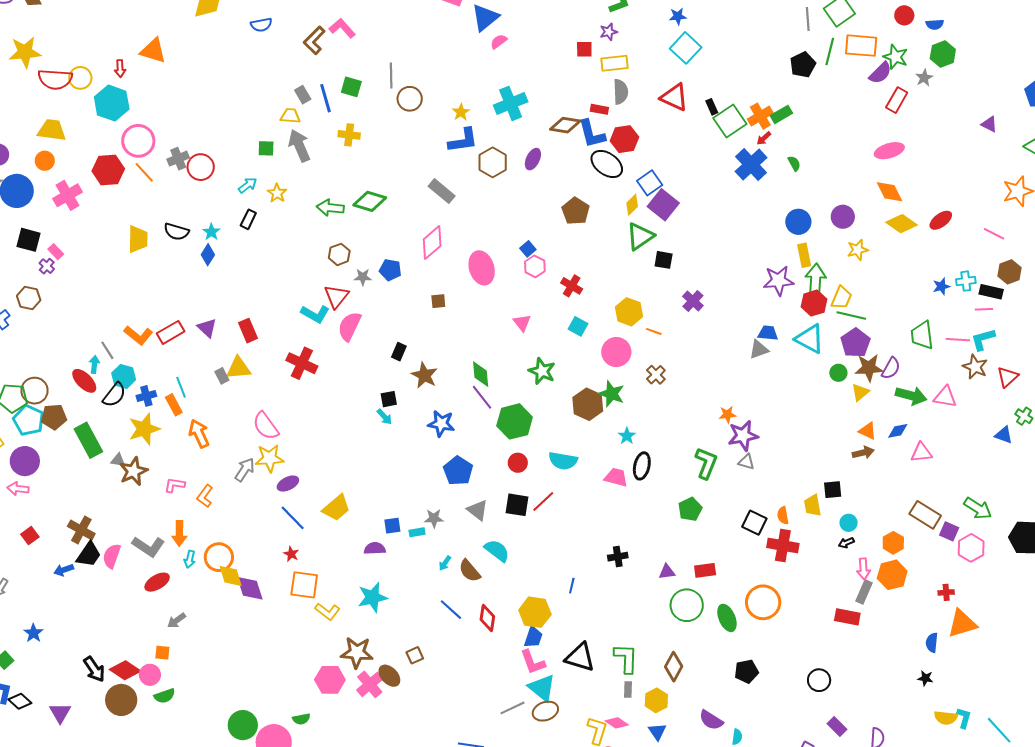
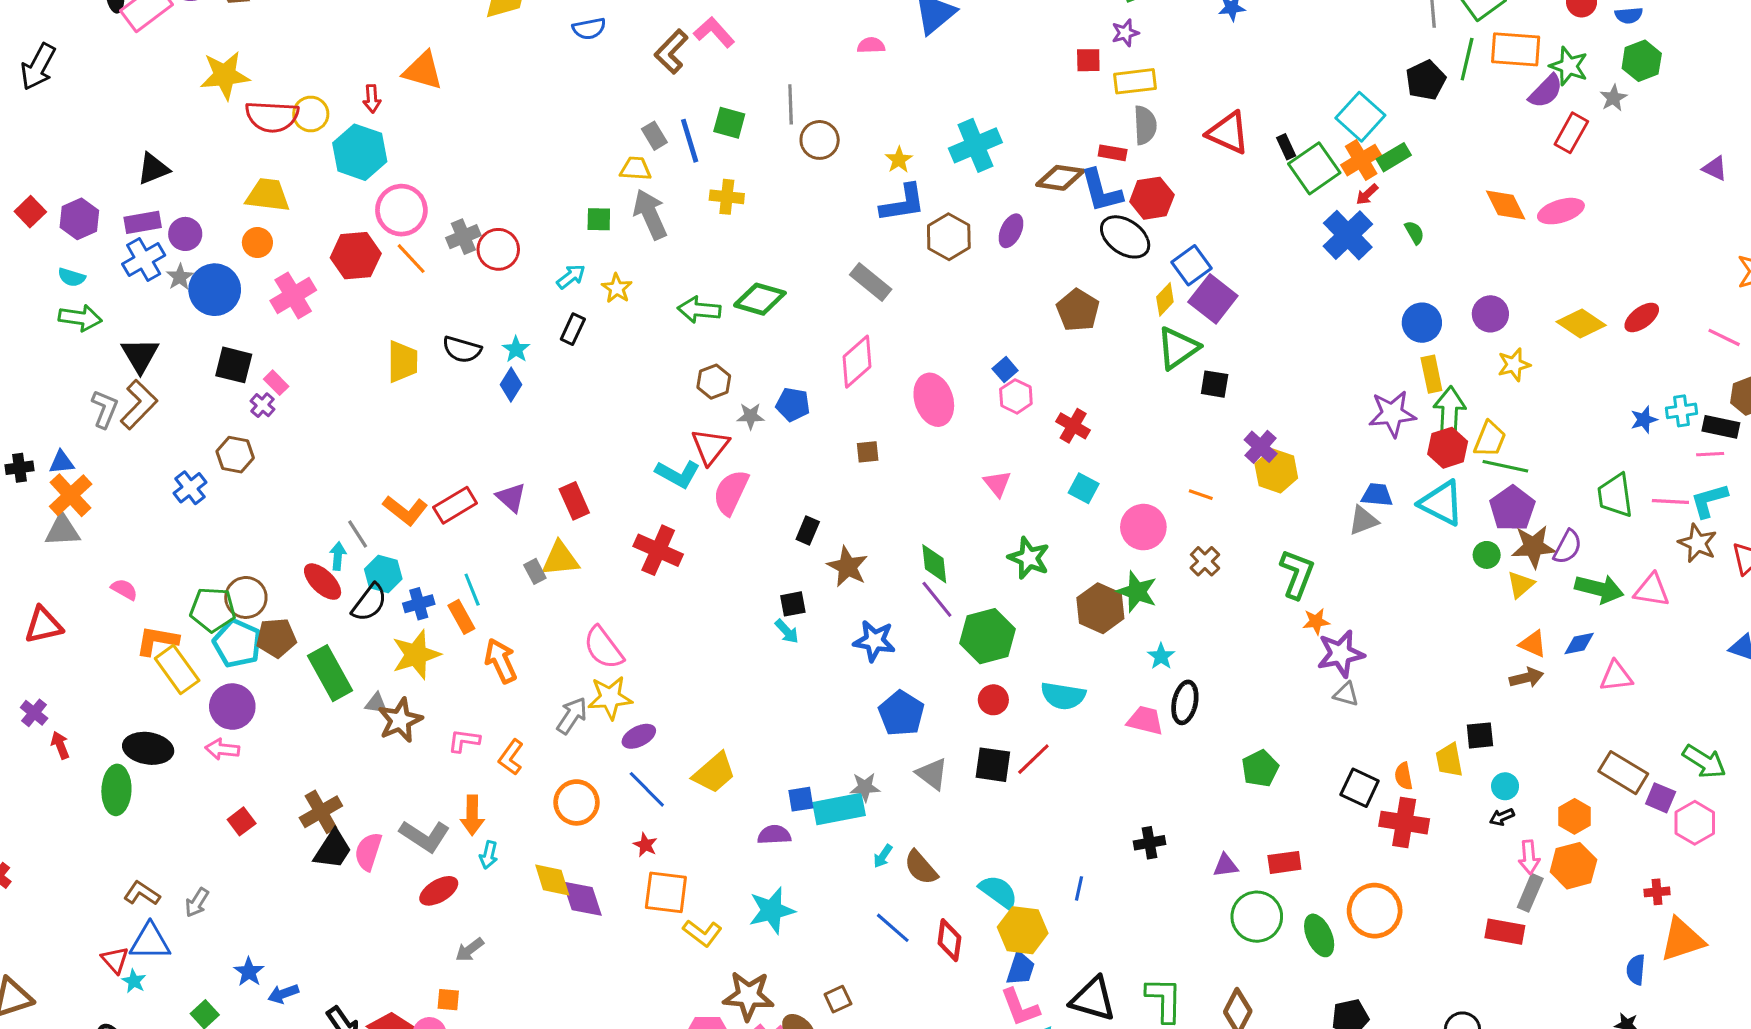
pink semicircle: (499, 42) -> (871, 45), moved, turned 36
cyan square: (686, 48) -> (1360, 117), moved
orange diamond: (890, 192) -> (1506, 205), moved
yellow hexagon: (629, 312) -> (1276, 471), moved
green L-shape: (706, 463) -> (1297, 574), moved
brown cross: (81, 530) -> (321, 812), turned 32
cyan rectangle: (417, 532) -> (839, 809), size x2.0
cyan semicircle: (497, 551) -> (998, 892), moved
orange circle: (219, 557) -> (577, 802), moved
blue arrow: (64, 570) -> (283, 994), moved

